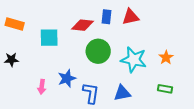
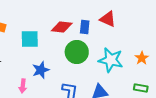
blue rectangle: (107, 17) -> (85, 27), moved
red triangle: (131, 17) -> (108, 19), turned 36
blue star: (67, 78) -> (41, 70), moved

